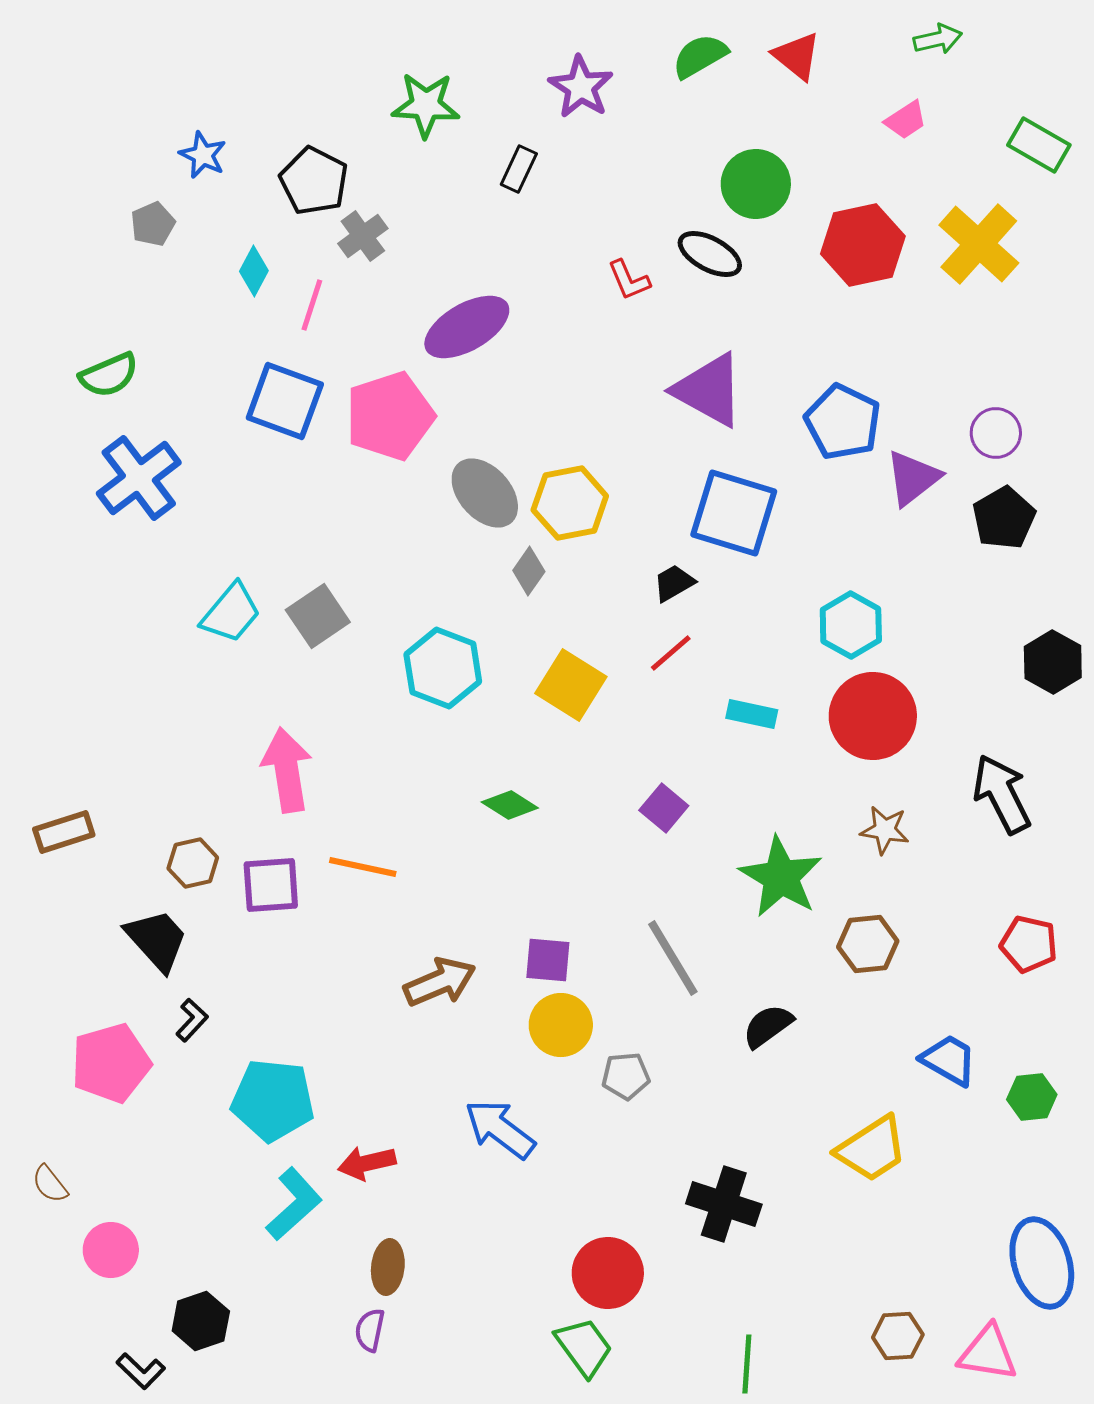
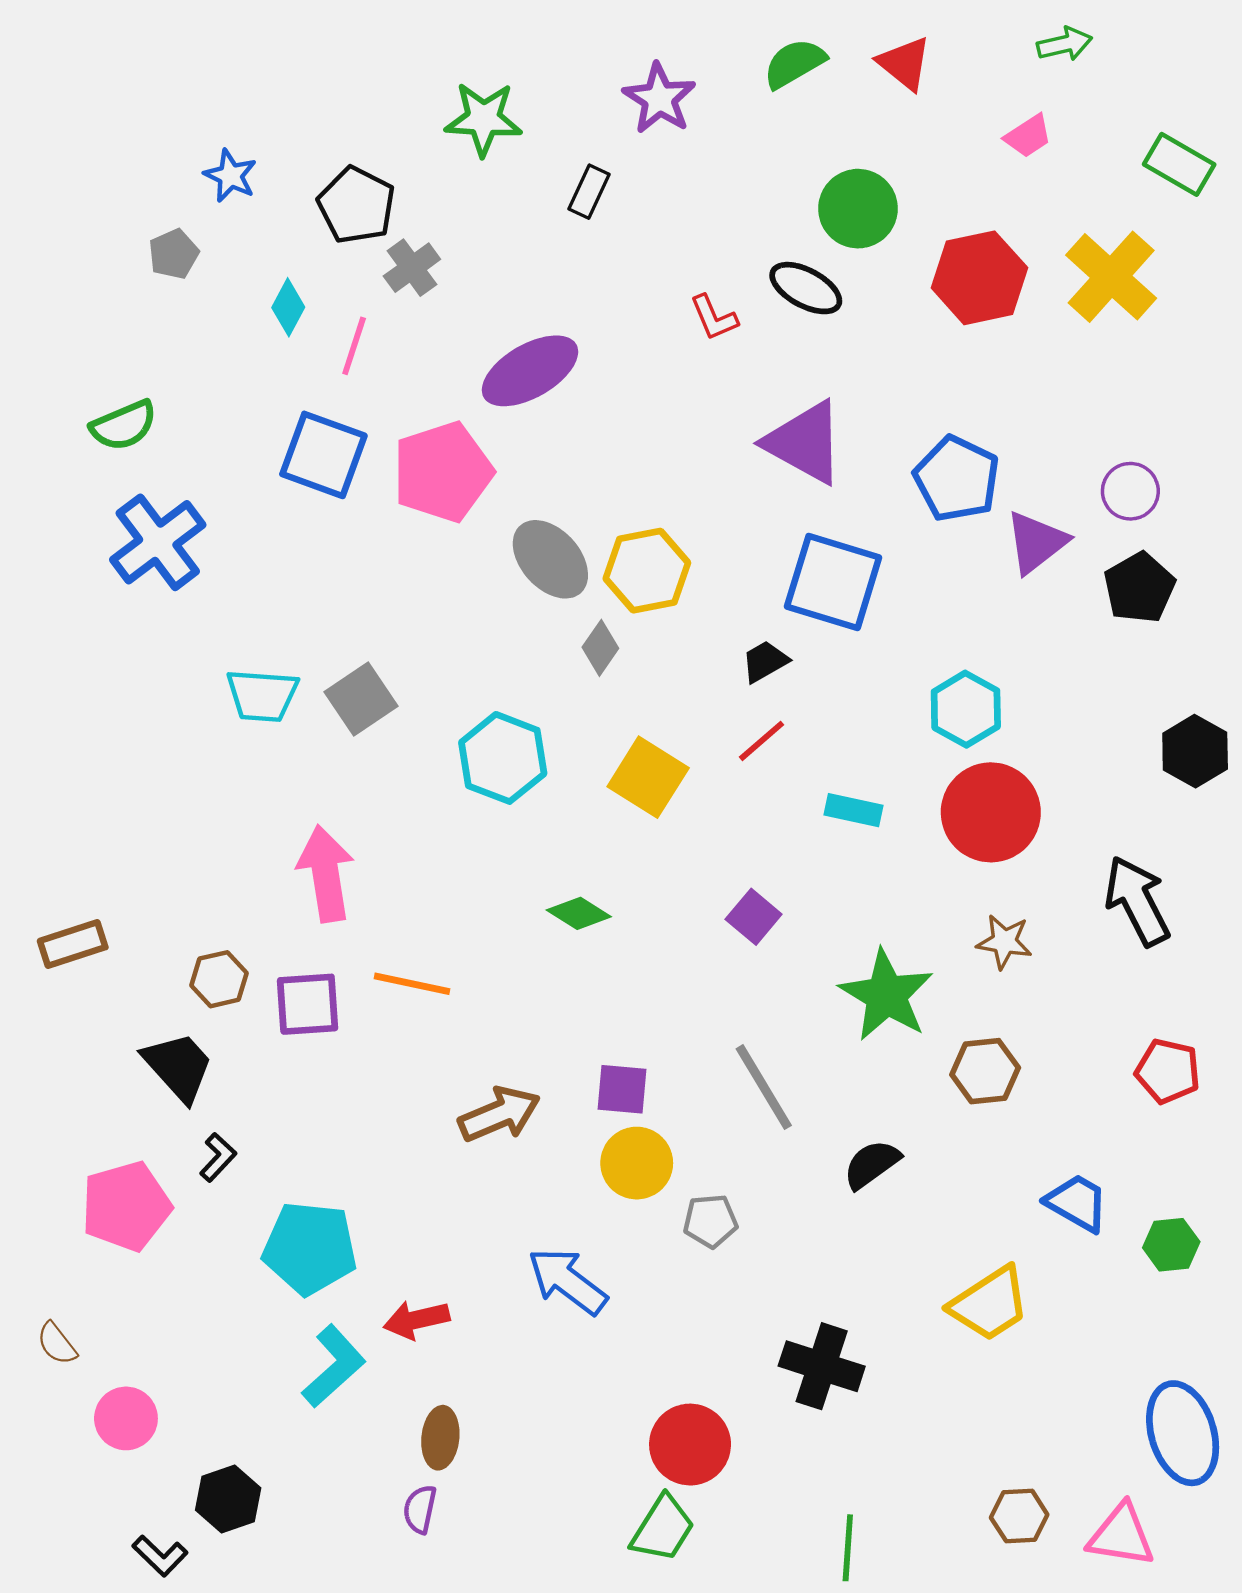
cyan trapezoid: (231, 613) -> (262, 695), turned 54
green trapezoid: (584, 1347) -> (663, 1529), turned 68

